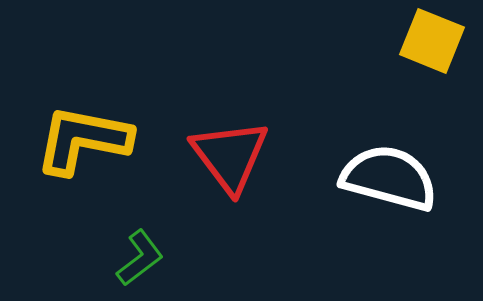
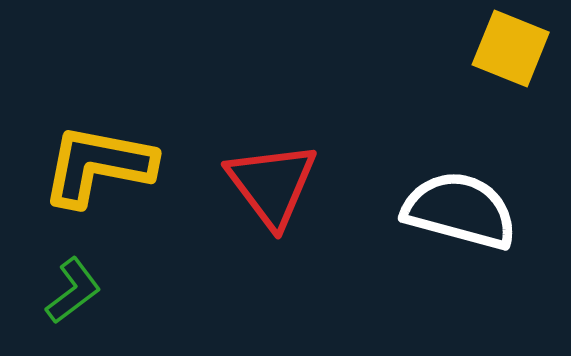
green L-shape: (140, 258) -> (73, 291), moved

